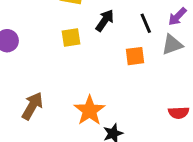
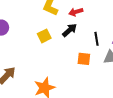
yellow square: (71, 37) -> (44, 36), turned -32

